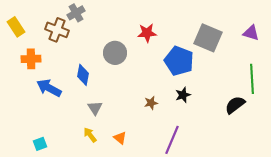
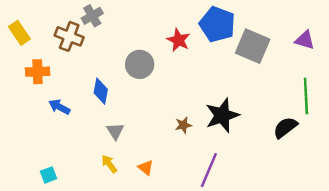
red star: (147, 33) -> (178, 40), turned 30
blue pentagon: (179, 61) -> (217, 24), moved
blue arrow: (49, 88) -> (59, 107), size x0.7
black star: (183, 95) -> (222, 115), size x1.8

